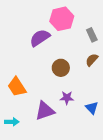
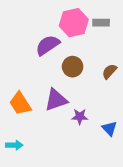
gray rectangle: (92, 35) -> (101, 23), moved, turned -64
brown circle: (61, 68) -> (73, 67), moved
purple triangle: (45, 111) -> (56, 100), moved

